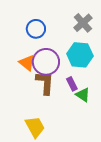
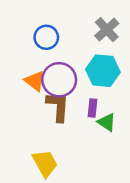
purple rectangle: (72, 84) -> (93, 108), turned 32

